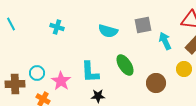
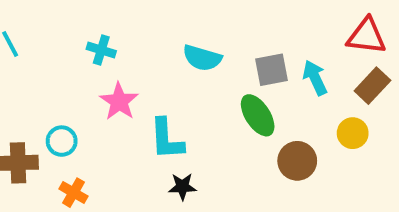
gray square: (143, 25) -> (271, 70), moved
green ellipse: (125, 65) -> (258, 115), moved
pink star: (61, 81) -> (119, 101), moved

